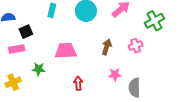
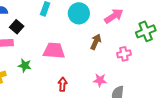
black square: (26, 32) -> (17, 27), turned -32
brown arrow: (107, 47) -> (96, 42), moved

